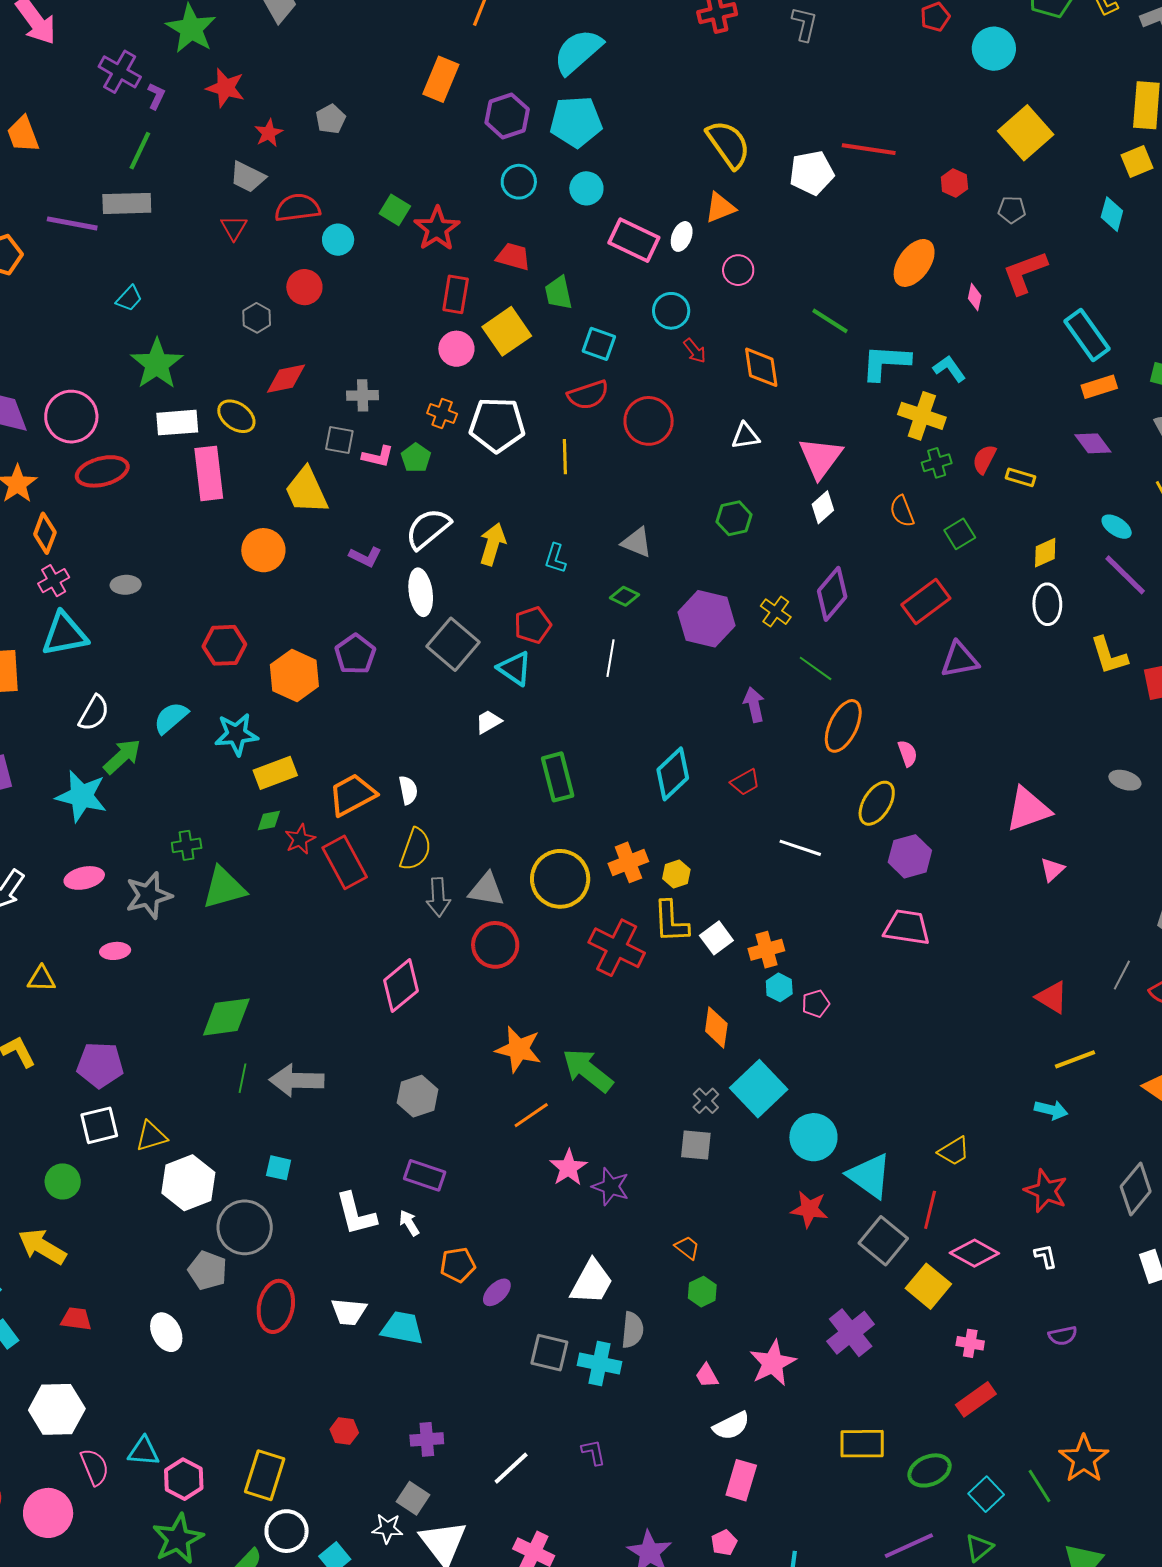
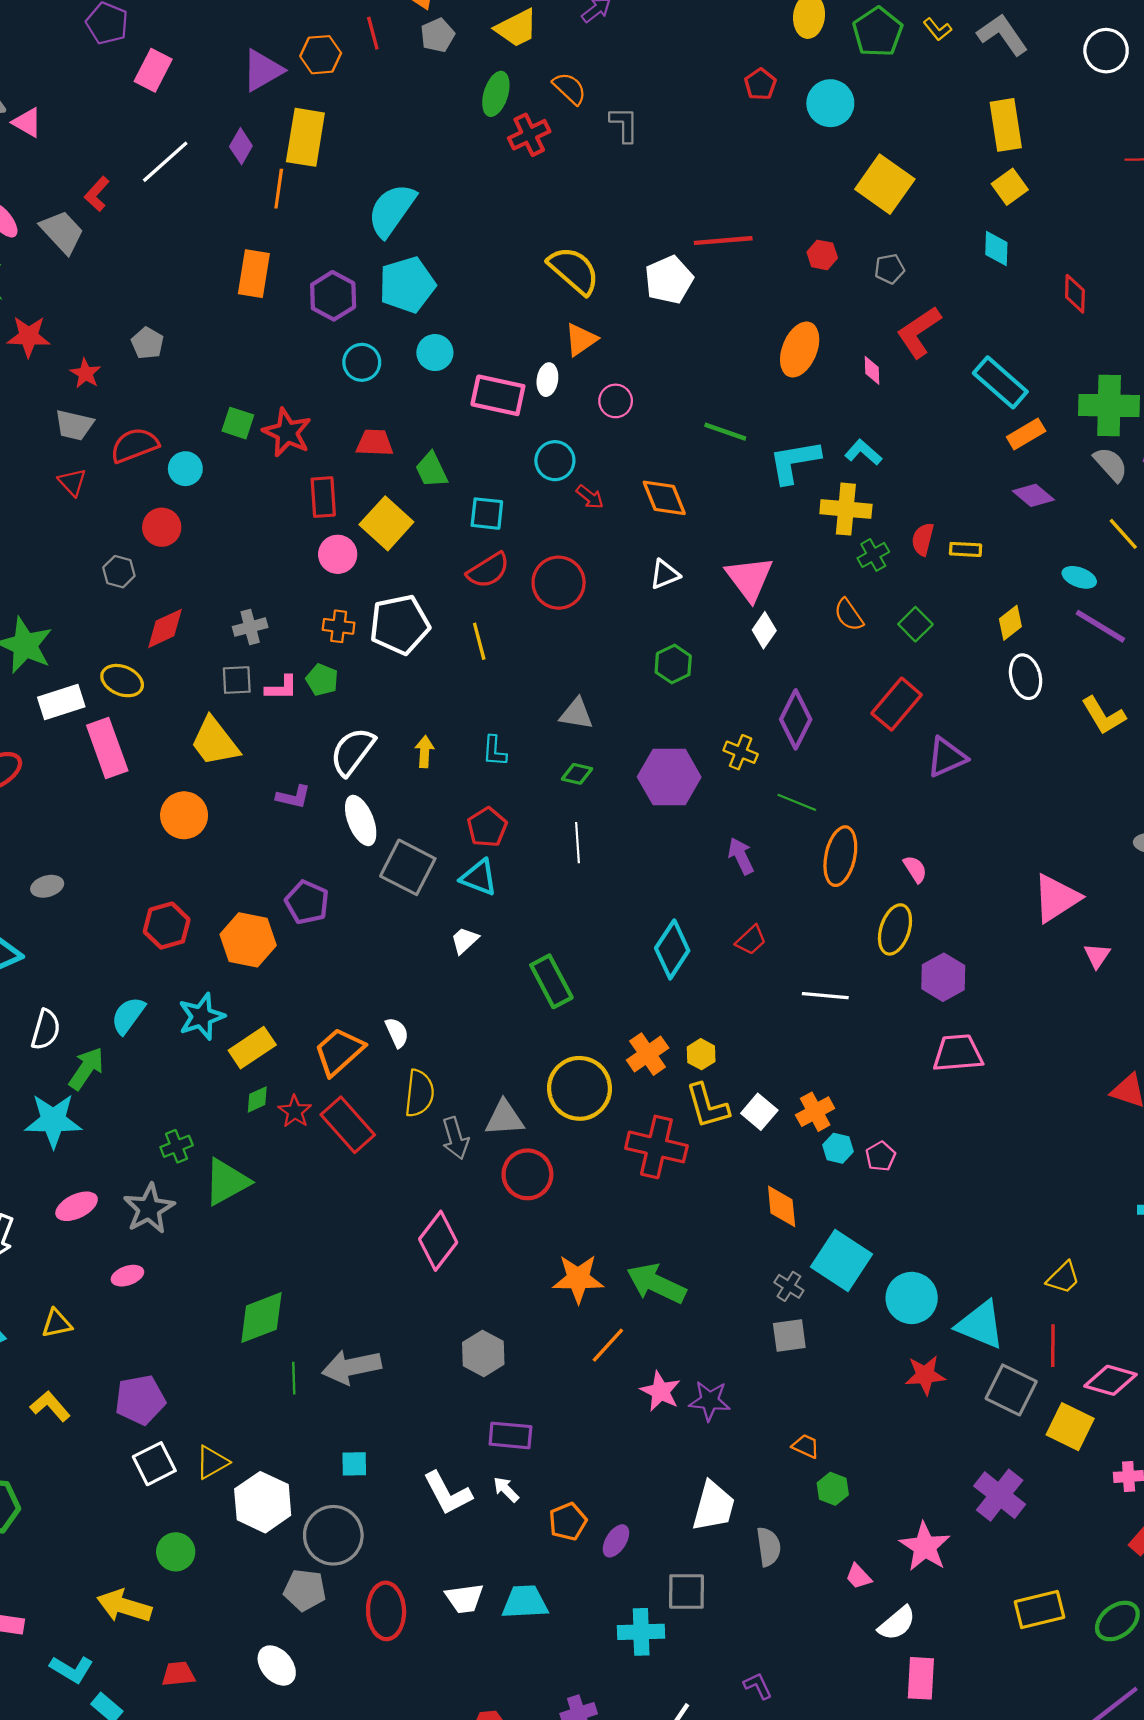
yellow arrow: (493, 544) -> (425, 752), size x0.7
green circle: (63, 1181) -> (176, 1552), moved
cyan cross: (600, 1363) -> (641, 1632), moved

